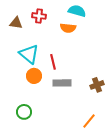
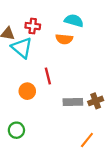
cyan triangle: (29, 54) -> (22, 48), moved
gray rectangle: (62, 83) -> (73, 102), moved

